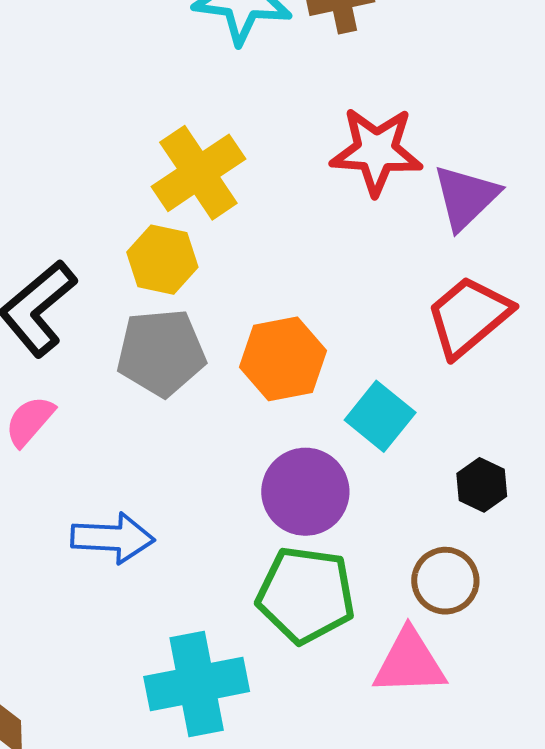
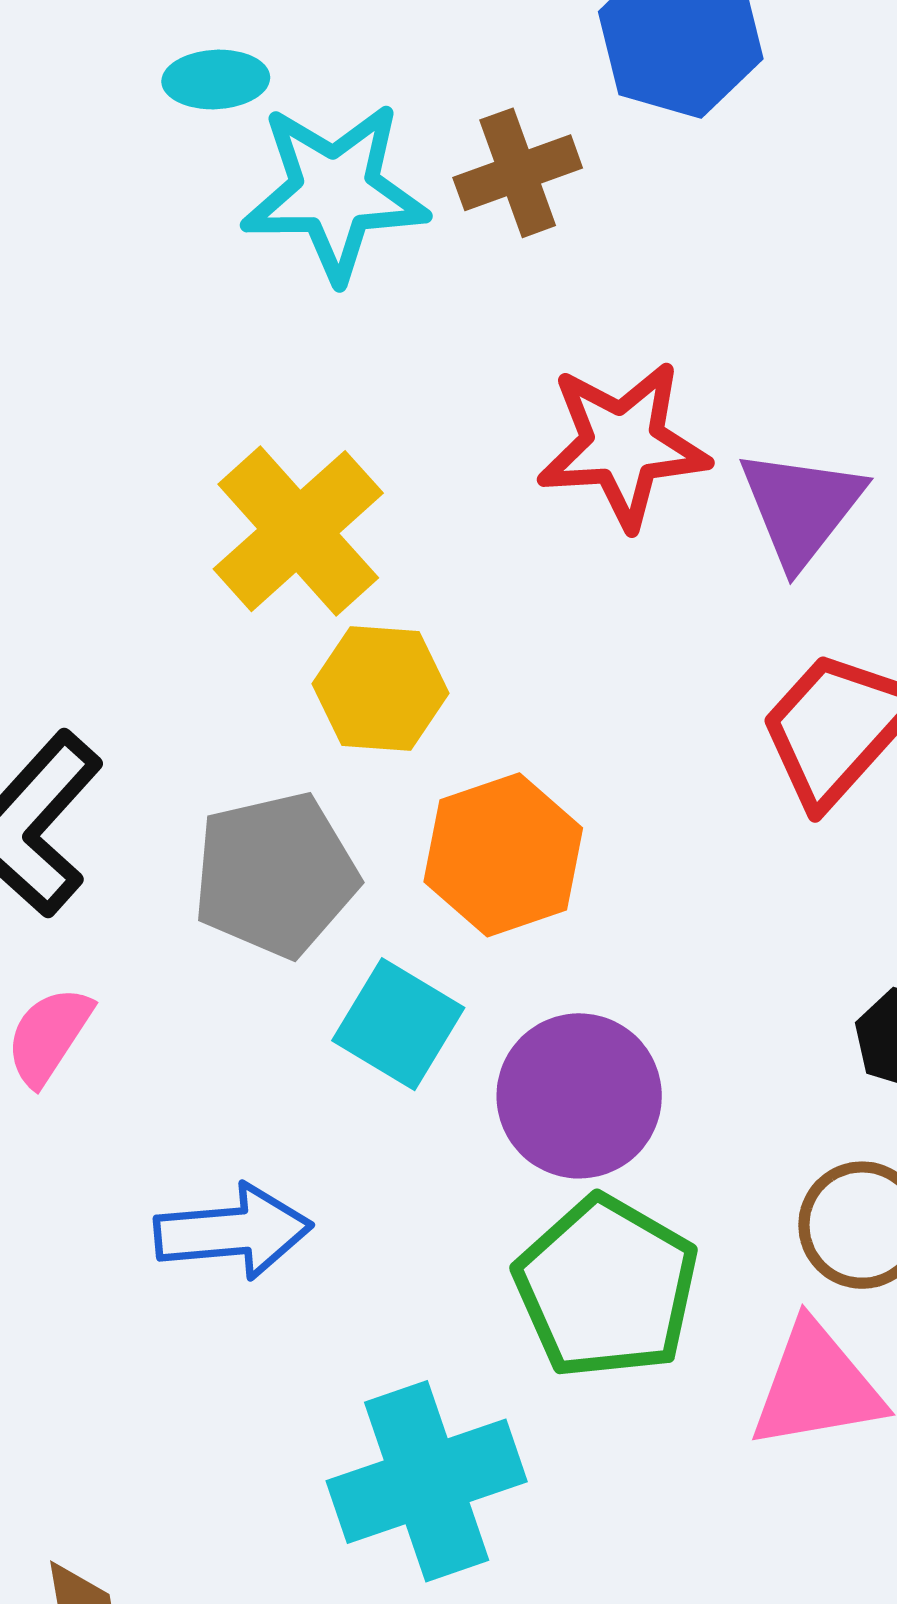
yellow hexagon: (162, 260) -> (381, 688), moved
cyan square: (380, 416) -> (398, 1024), moved
green pentagon: (306, 595) -> (606, 1287), turned 30

